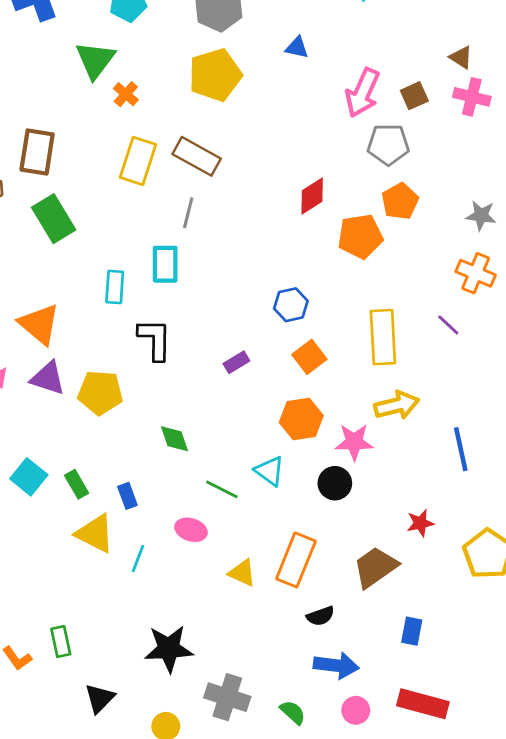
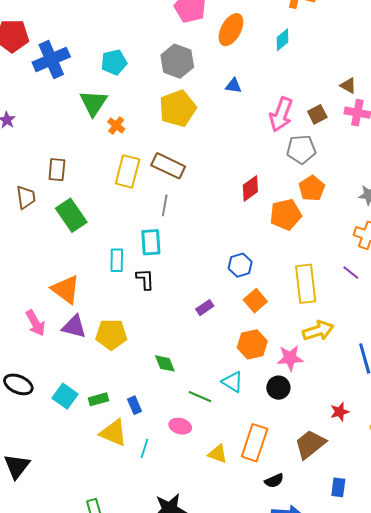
brown rectangle: (37, 152) -> (57, 170), size x0.7
black L-shape: (155, 339) -> (145, 279), moved, size x0.7
green rectangle: (77, 484) -> (99, 399), turned -72

